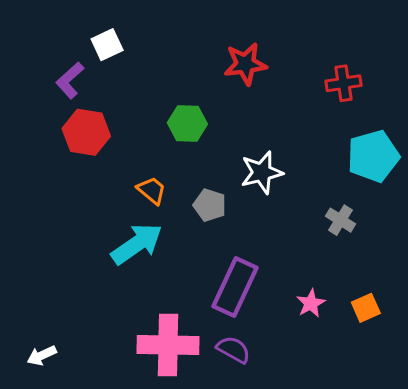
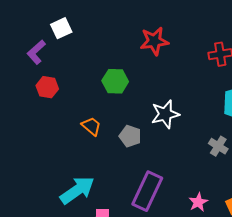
red hexagon: (86, 132) -> (47, 87), size x0.7
cyan arrow: (137, 244) -> (77, 190), moved

